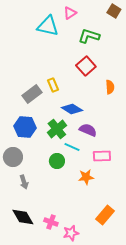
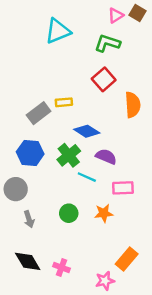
pink triangle: (70, 13) -> (116, 15), moved
cyan triangle: (48, 26) -> (58, 31), turned -35
yellow rectangle: (53, 85) -> (64, 102), turned -72
orange semicircle: (110, 87) -> (133, 105), size x1.5
green circle: (57, 161) -> (69, 213), moved
pink star: (71, 233) -> (105, 281), moved

